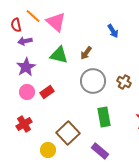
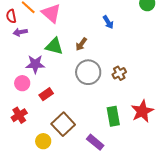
purple star: (26, 67) -> (35, 64), moved, turned 30
brown cross: (124, 82) -> (119, 73), turned 32
red rectangle: (47, 92) -> (46, 94), moved
green rectangle: (104, 117) -> (113, 116), moved

